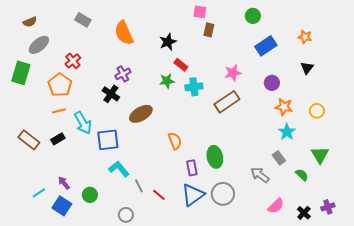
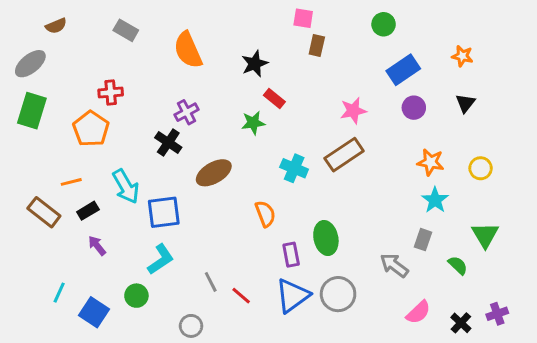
brown semicircle: (30, 22) -> (56, 26), moved
gray ellipse: (39, 45) -> (30, 64), moved
red cross: (73, 61) -> (111, 92), turned 35
purple circle: (272, 83) -> (414, 108), moved
cyan cross: (194, 87) -> (294, 168), moved, turned 30
orange line: (59, 111) -> (71, 182), moved
gray rectangle: (279, 158) -> (423, 240), turned 56
cyan L-shape: (119, 169) -> (161, 259), moved, turned 95
purple arrow: (64, 183) -> (97, 246), moved
cyan line: (39, 193) -> (59, 293), turned -32

